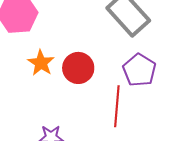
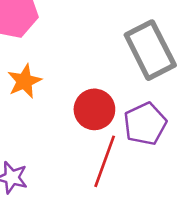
red circle: (78, 68) -> (94, 109), moved

